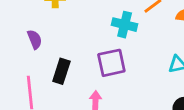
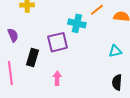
purple square: (111, 63) -> (58, 42), moved

